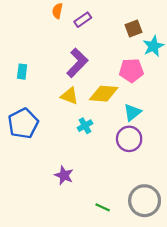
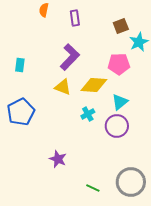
orange semicircle: (57, 11) -> (44, 10), moved
purple rectangle: (83, 20) -> (75, 18), turned -63
cyan cross: (85, 126) -> (88, 114), moved

